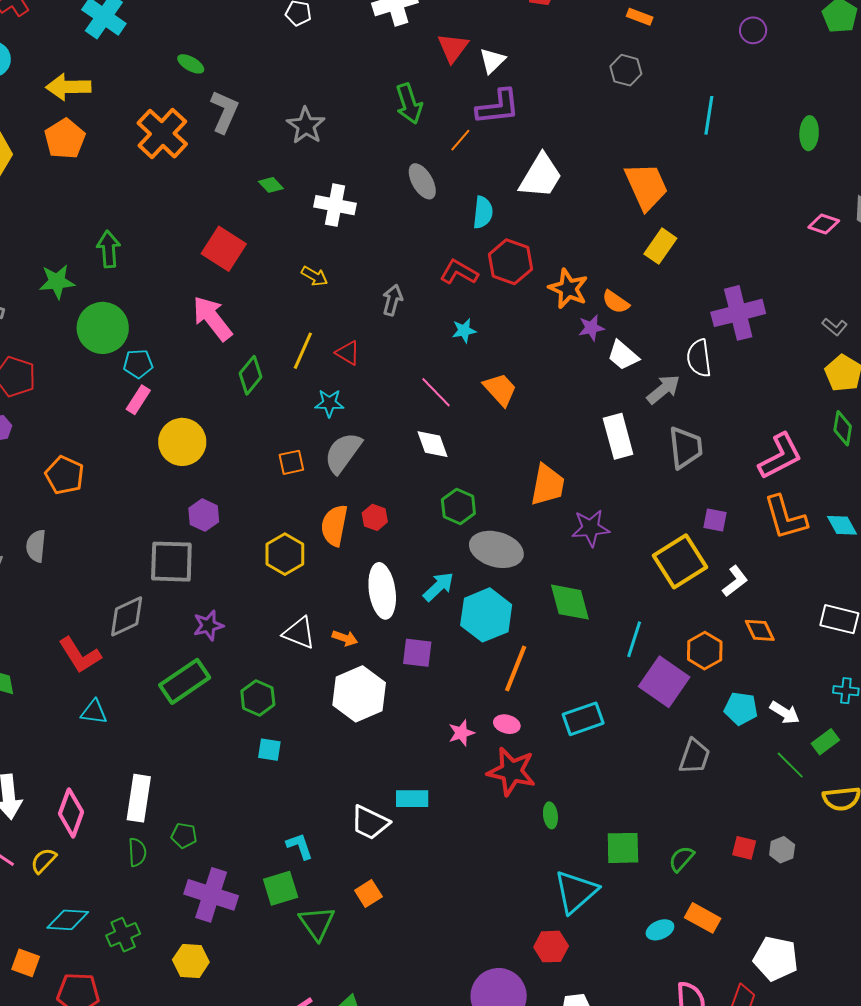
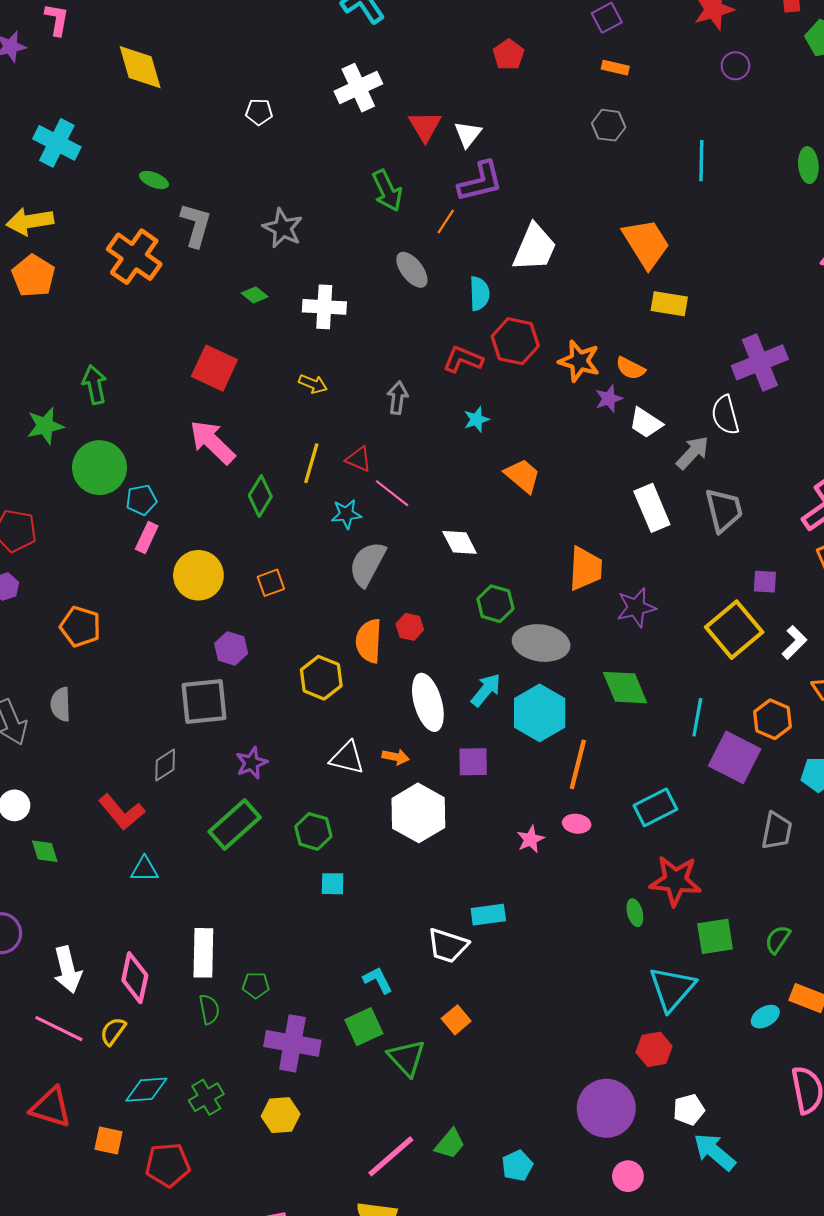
yellow rectangle: (660, 246) -> (669, 304), turned 72
pink line: (436, 392) -> (392, 493), moved
orange square: (291, 462) -> (271, 583), moved
gray diamond: (127, 616) -> (165, 765), size x0.7
red star: (512, 771) -> (675, 881), moved

